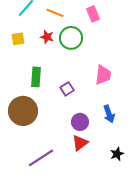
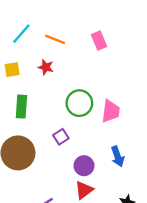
green circle: (71, 38) -> (79, 103), moved
green rectangle: (36, 77) -> (21, 107), moved
purple square: (67, 89) -> (61, 137), moved

